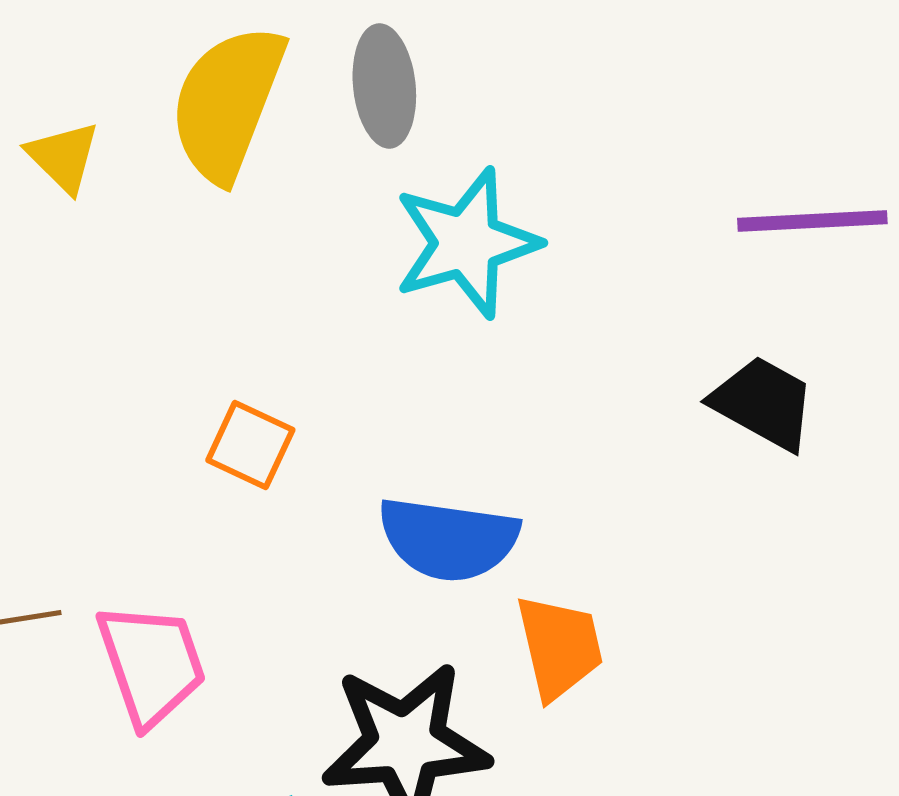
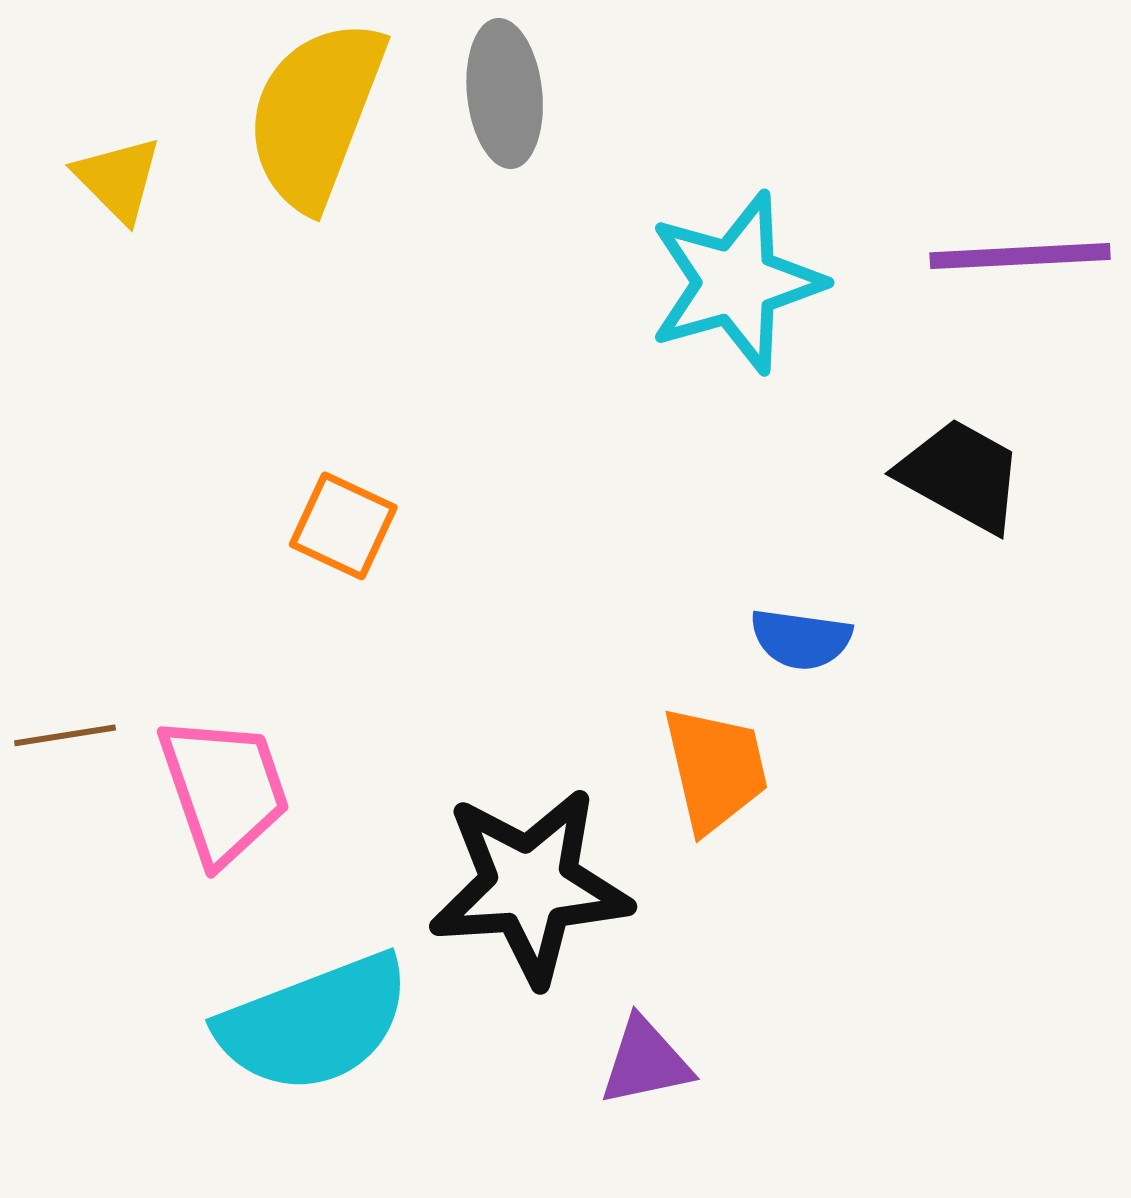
cyan star: (466, 243) -> (736, 283), moved
blue semicircle: (448, 539) -> (801, 639), moved, size x0.6

